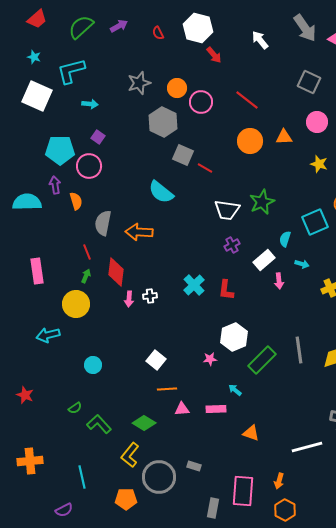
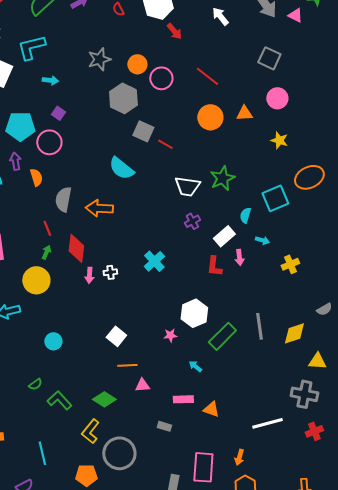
red L-shape: (226, 290) -> (214, 266), moved
pink rectangle: (216, 409) -> (183, 399), moved
gray rectangle: (194, 466) -> (164, 426), moved

